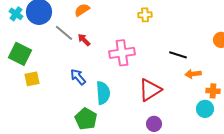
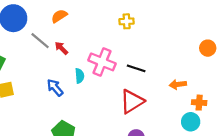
pink cross: (122, 53) -> (102, 62), turned 30
black line: (178, 55) -> (136, 68), moved
cyan semicircle: (103, 93) -> (80, 76), moved, size x0.6

